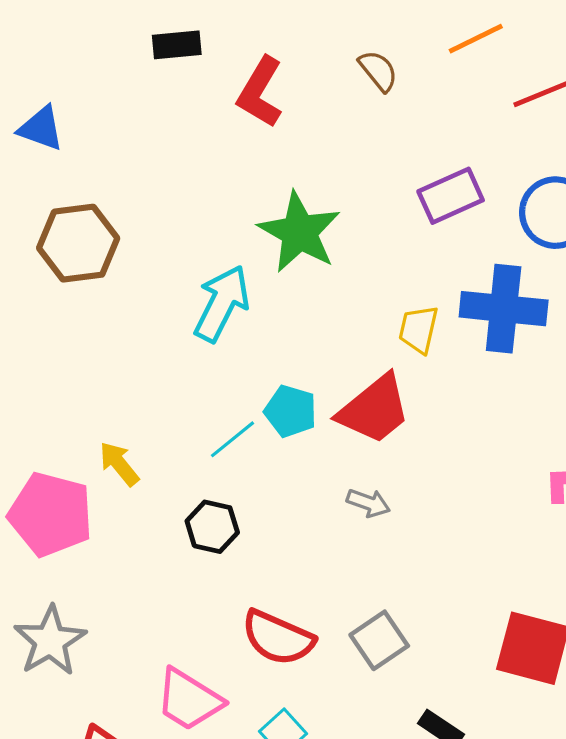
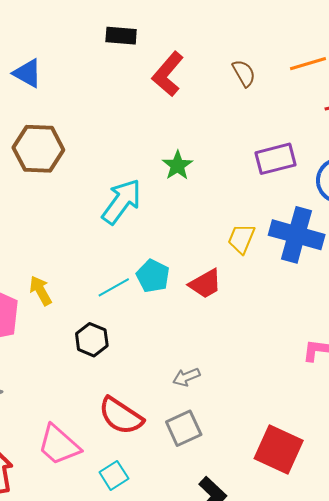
green star: (299, 232) -> (177, 165), size x0.6
red trapezoid: (374, 409) -> (205, 284), size x0.7
gray arrow: (368, 503) -> (186, 377), moved, turned 128

